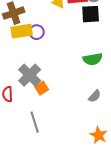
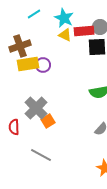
gray line: (35, 122) -> (41, 155), turned -45

